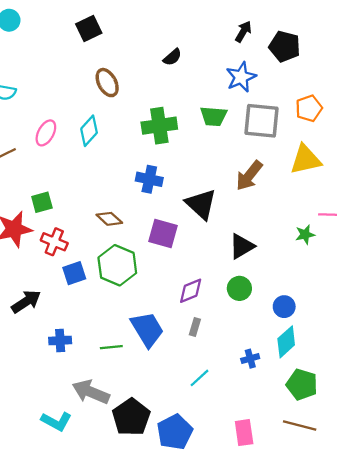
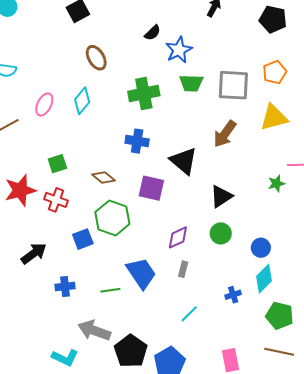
black pentagon: (285, 46) -> (273, 19), moved
blue star: (241, 77) -> (179, 50), moved
green square: (42, 202) -> (57, 164), moved
blue square: (74, 273) -> (83, 239), moved

